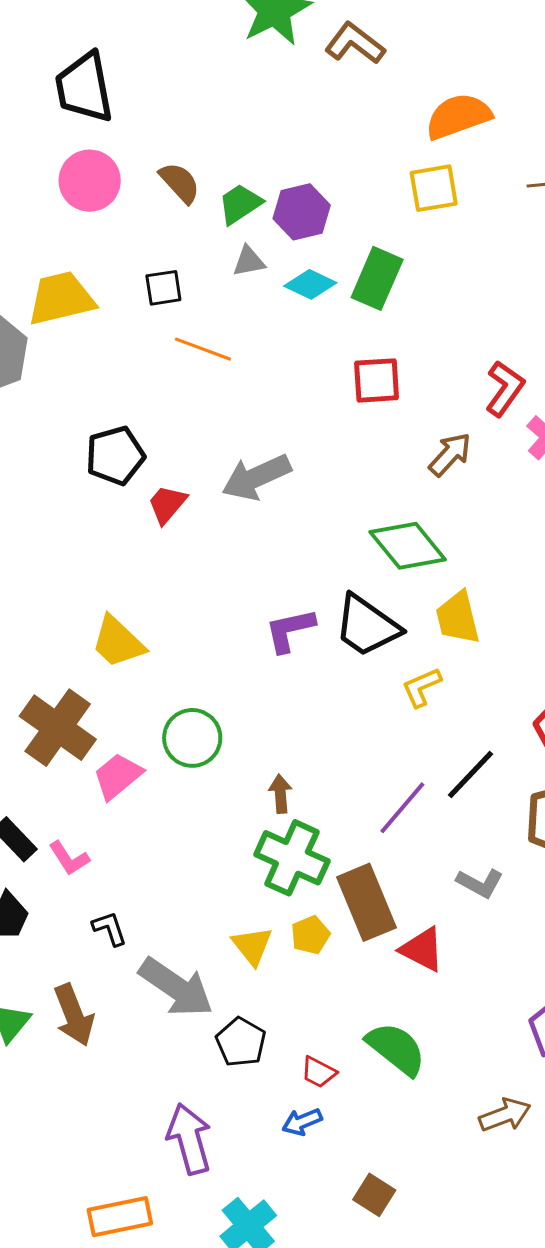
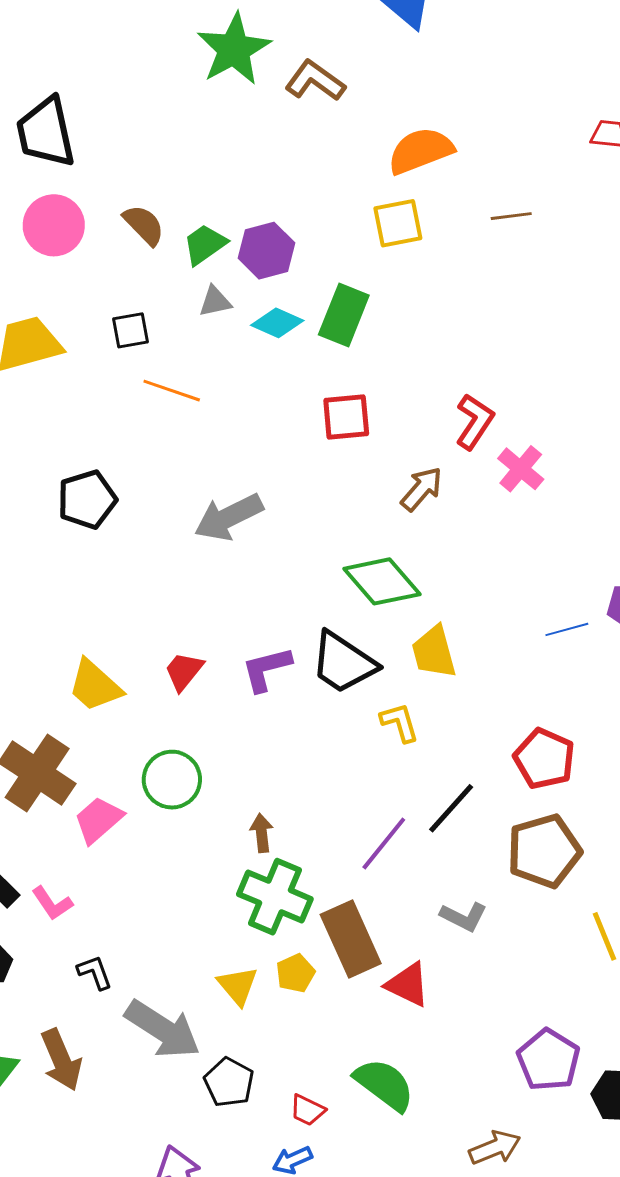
red trapezoid: (167, 504) -> (184, 671), moved
yellow L-shape: (422, 687) -> (400, 722), turned 99

